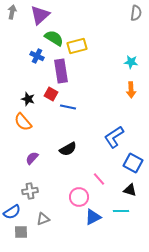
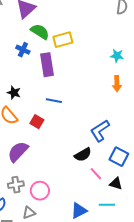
red square: (51, 94) -> (37, 122), moved
black semicircle: (68, 149) -> (83, 155), moved
purple semicircle: (32, 158) -> (18, 152), size x1.6
pink line: (99, 179) -> (96, 174), moved
pink circle: (79, 197) -> (40, 191), moved

